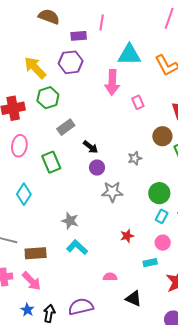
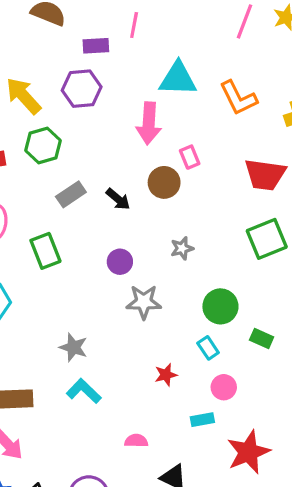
brown circle: (162, 136) -> (164, 182), moved
black arrow: (90, 147) -> (118, 199), moved
cyan rectangle: (162, 216) -> (208, 348), moved, turned -64

